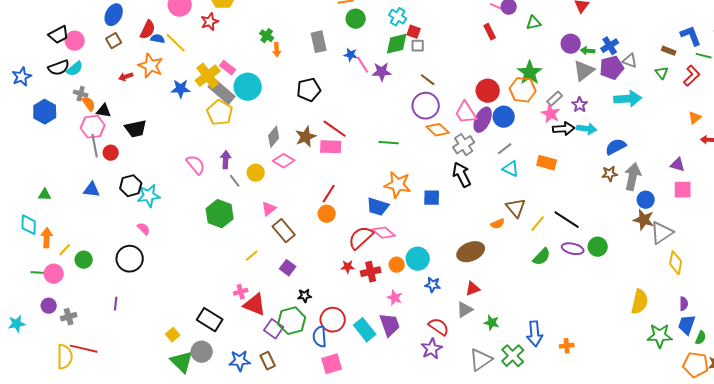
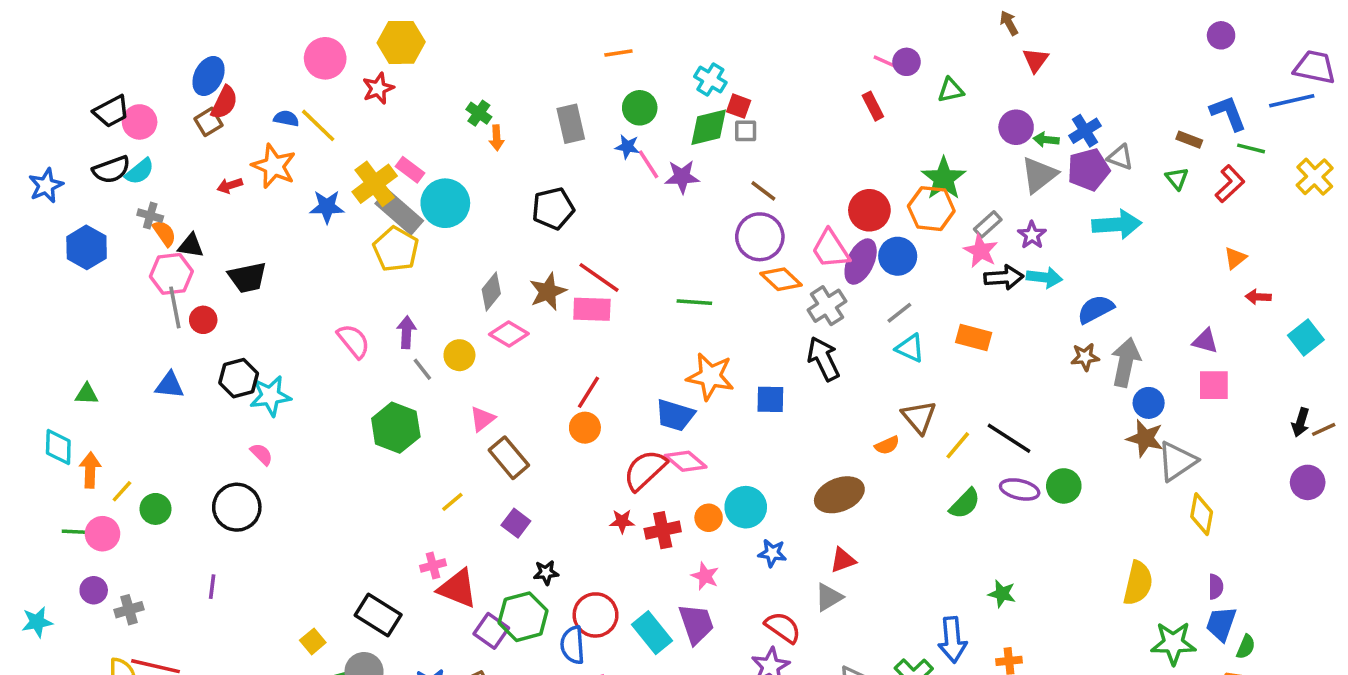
green circle: (356, 19) -> (640, 108), moved
red semicircle: (148, 30) -> (224, 102), moved
green star: (492, 323) -> (1002, 594), moved

